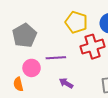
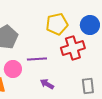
yellow pentagon: (76, 22) -> (57, 24), turned -30

